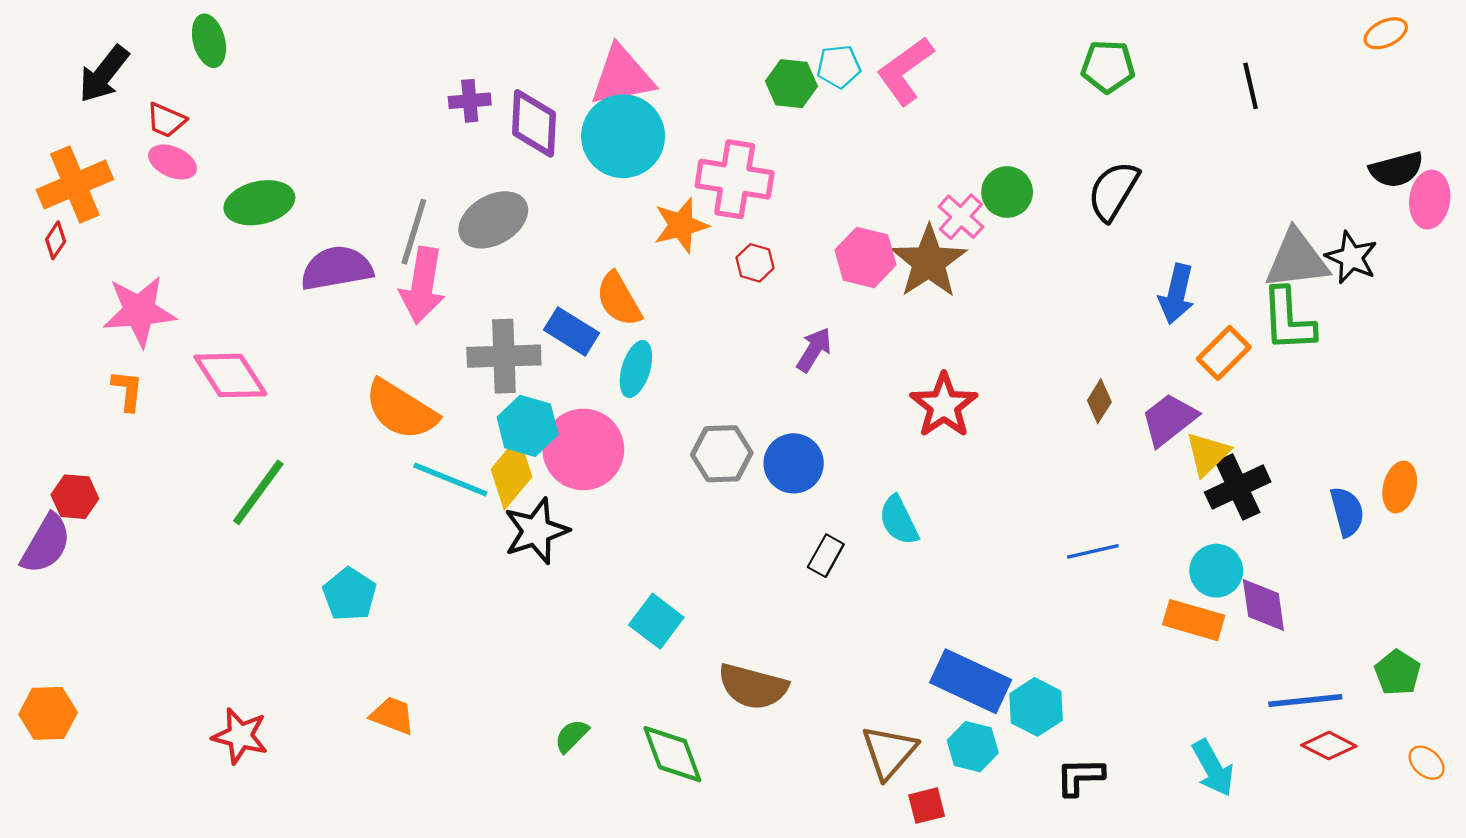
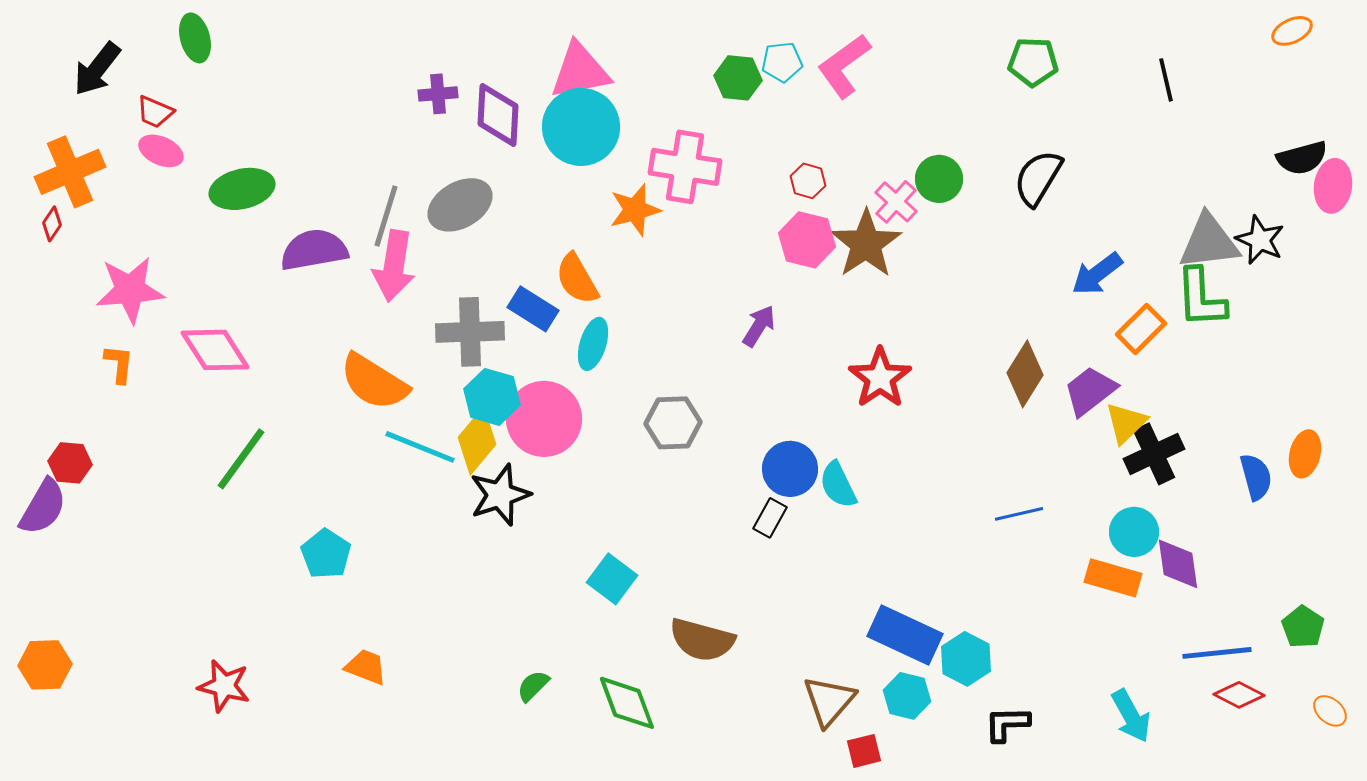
red hexagon: (755, 263) -> (808, 181), moved
blue arrow: (1177, 294) -> (1097, 274), turned 40
brown diamond: (1099, 401) -> (1025, 374), size x1.6
blue circle: (794, 463) -> (790, 469), moved

